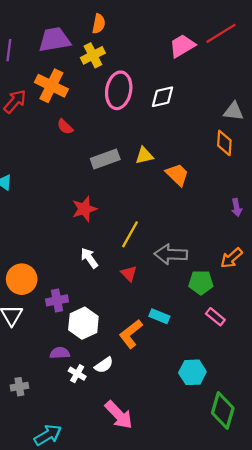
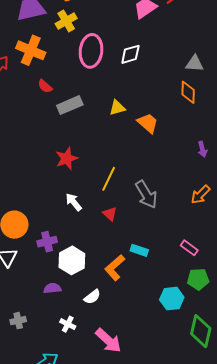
gray rectangle: (105, 159) -> (70, 105), moved
gray arrow: (171, 254) -> (146, 194), turned -120
green pentagon: (201, 282) -> (198, 279), moved
white cross: (77, 374) -> (68, 324), moved

